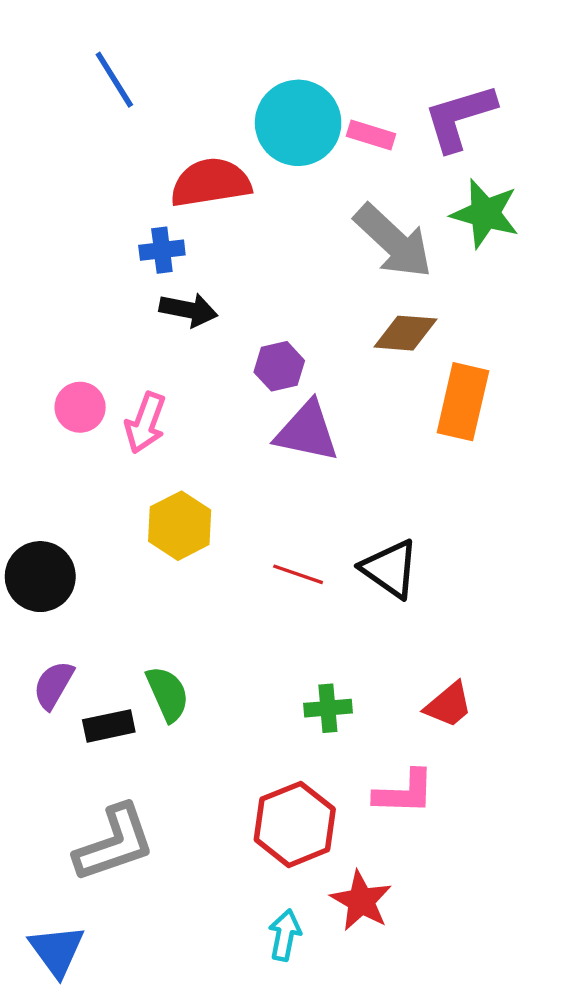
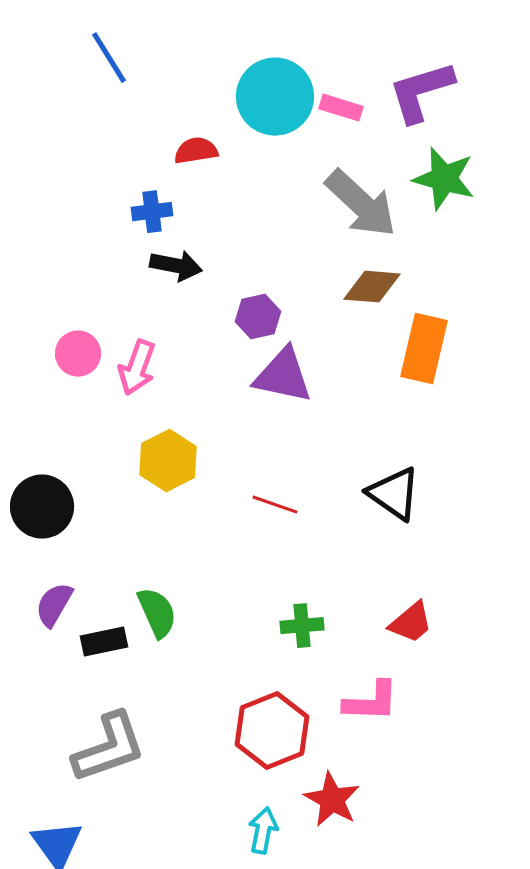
red semicircle: (211, 183) -> (196, 151), size x0.6
black triangle: (390, 569) -> (394, 494), moved

